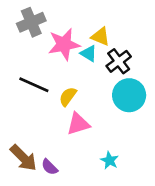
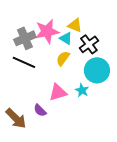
gray cross: (31, 22) -> (25, 38), moved
yellow semicircle: (68, 97) -> (63, 58), moved
cyan star: (110, 160) -> (82, 90), moved
purple semicircle: (50, 167) -> (40, 110), moved

